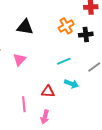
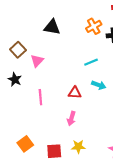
pink triangle: (19, 60) -> (37, 61), moved
pink line: (24, 104) -> (40, 97), moved

